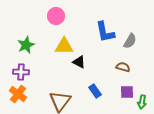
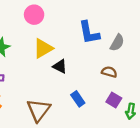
yellow triangle: (64, 46) -> (43, 48), turned -30
purple square: (127, 92) -> (114, 100), turned 32

